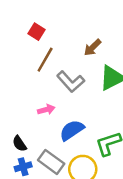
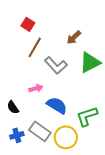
blue semicircle: (72, 130) -> (57, 105), turned 65
black semicircle: (19, 144) -> (13, 107), moved

